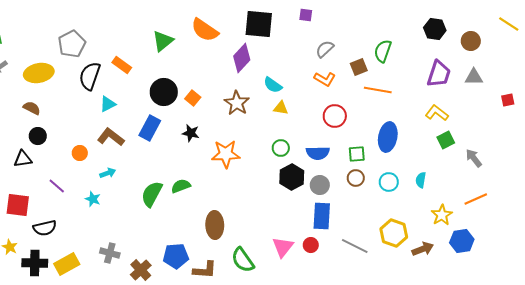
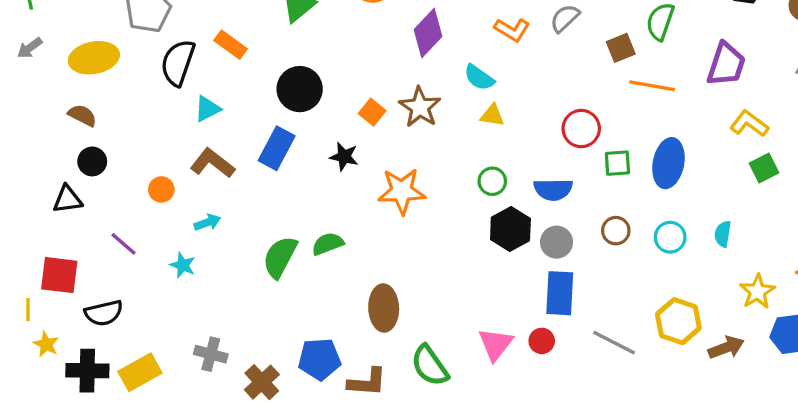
purple trapezoid: (439, 74) -> (726, 64), moved
orange L-shape: (325, 79) -> (512, 30), moved
orange square: (193, 98) -> (372, 112), moved
green square: (357, 154) -> (617, 163), moved

